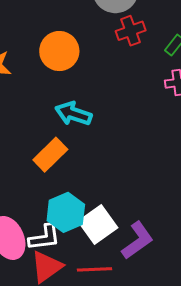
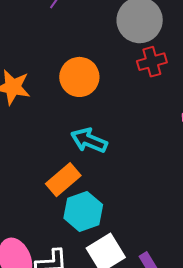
cyan hexagon: (66, 212) -> (83, 211), moved

